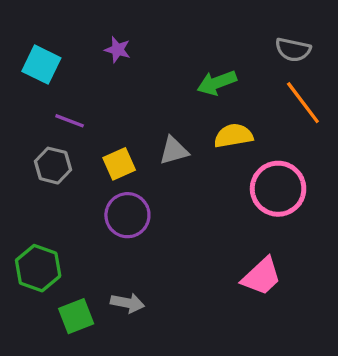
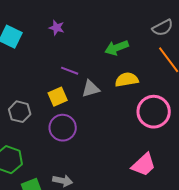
gray semicircle: (293, 50) -> (163, 28), turned -40
purple line: (70, 121) -> (70, 71), moved
gray hexagon: (53, 166) -> (20, 112), moved

